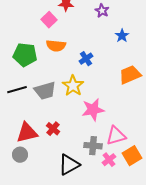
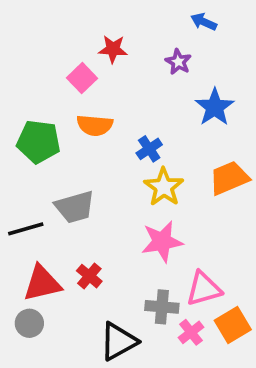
blue star: (122, 36) -> (215, 107), size x1.5
yellow star: (73, 86) -> (164, 187), moved
black line: (17, 90) -> (26, 229), moved

